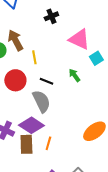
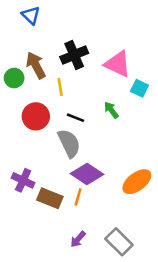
black cross: (51, 16) -> (74, 55), moved, size x1.5
cyan square: (96, 58) -> (139, 88), turned -32
purple diamond: (31, 125) -> (87, 174), moved
brown rectangle: (26, 144) -> (50, 198), turned -66

